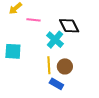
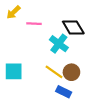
cyan square: (13, 51) -> (14, 71), moved
yellow line: (49, 65) -> (54, 72), turned -48

